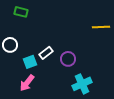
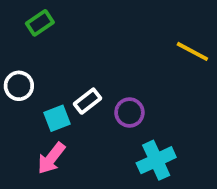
green rectangle: (21, 12) -> (40, 23), turned -48
yellow line: (101, 27) -> (192, 51), turned 30

